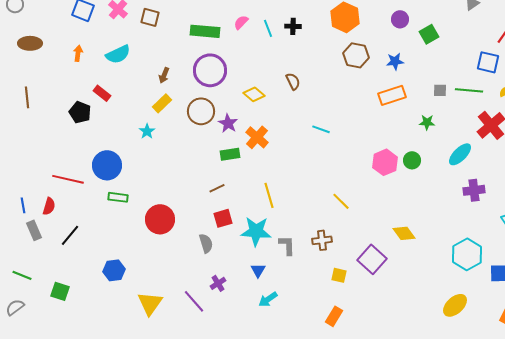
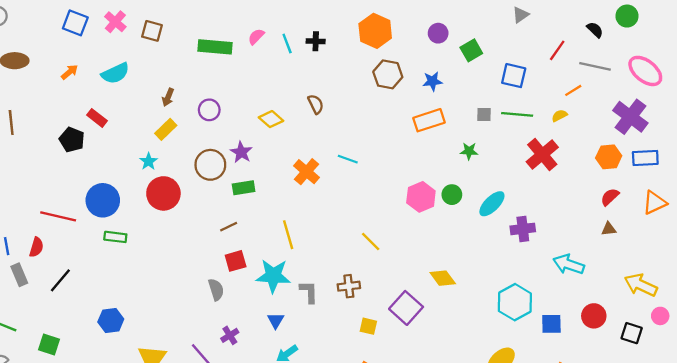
orange arrow: (78, 53) -> (70, 72), turned 42
blue square: (488, 62) -> (514, 76), moved
purple circle: (210, 70) -> (209, 110), moved, size x0.6
brown circle: (201, 111) -> (210, 165), moved
orange cross: (257, 137) -> (307, 172), moved
cyan ellipse: (460, 154) -> (492, 204), moved
red circle: (160, 219) -> (163, 193), moved

